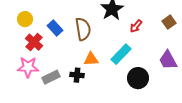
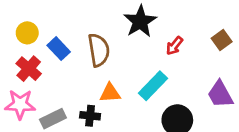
yellow circle: (25, 19) -> (27, 33), moved

